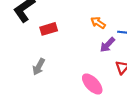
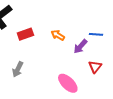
orange arrow: (98, 23) -> (58, 35), moved

